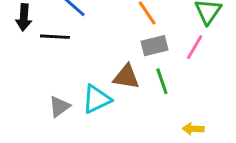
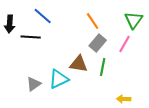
gray rectangle: (155, 46) -> (98, 43), turned -36
green line: (162, 81) -> (103, 67), turned 30

